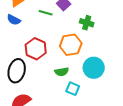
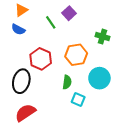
green line: (46, 13) -> (51, 22), turned 40
green cross: (87, 23) -> (102, 37), moved
green semicircle: (62, 72) -> (67, 82), turned -72

